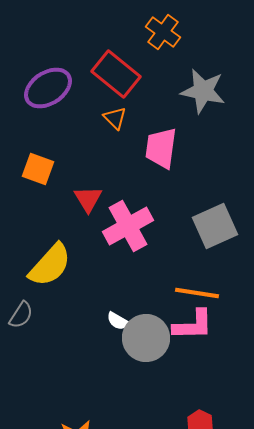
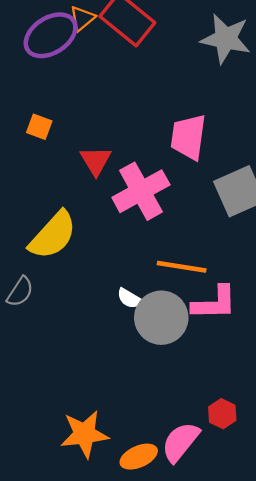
orange triangle: (115, 118) -> (82, 18), moved, turned 35
pink trapezoid: (161, 148) -> (188, 137), moved
orange square: (38, 169) -> (39, 127), size x0.7
orange line: (197, 293) -> (182, 267), moved

